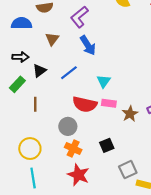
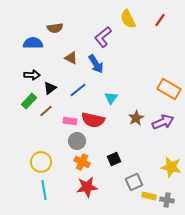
purple L-shape: (79, 17) -> (103, 37), moved
brown triangle: (52, 39) -> (71, 58), moved, turned -40
pink rectangle: (109, 103) -> (70, 121), moved
brown line: (35, 104) -> (46, 111), moved, turned 48
brown star: (130, 114) -> (136, 118), moved
red star: (78, 175) -> (87, 187), turned -30

